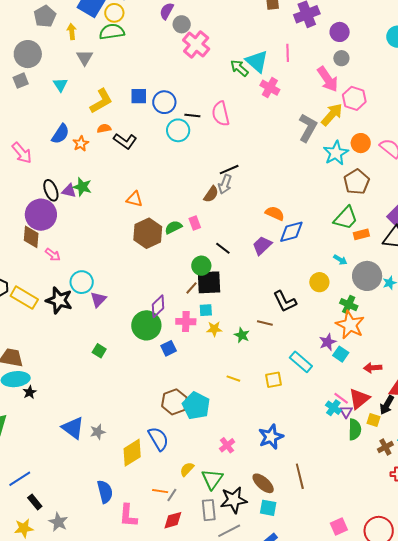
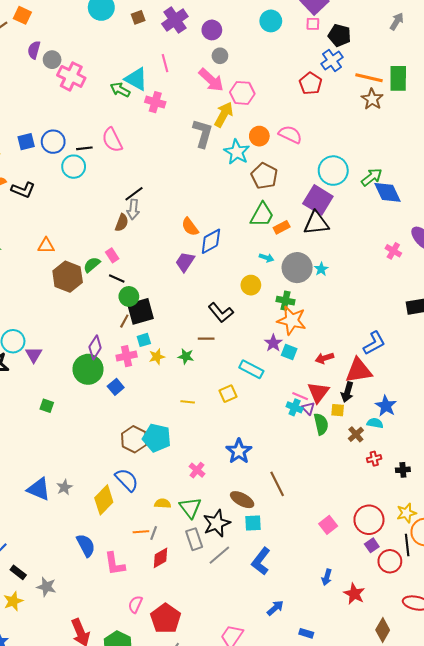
orange semicircle: (275, 213) -> (190, 227), turned -138
black line: (223, 248) -> (117, 279), moved
yellow semicircle: (187, 469) -> (163, 503), turned 63

